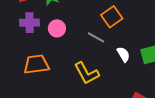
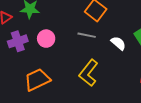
yellow L-shape: (87, 73) -> (89, 73), turned 84

